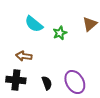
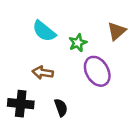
brown arrow: (24, 56) -> (43, 73), moved
purple ellipse: (75, 82) -> (97, 71), moved

